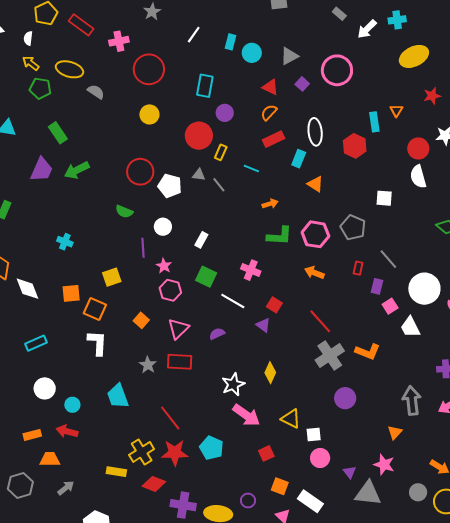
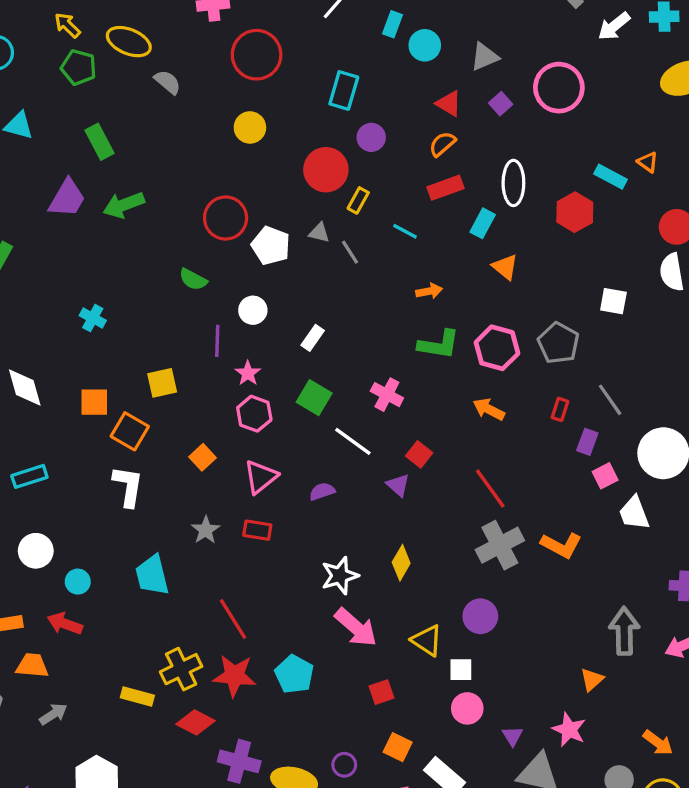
orange triangle: (396, 111) -> (648, 162), turned -32
cyan rectangle: (374, 122) -> (610, 177), turned -60
red rectangle: (180, 362) -> (257, 530), size x0.7
purple circle: (345, 398) -> (480, 616), moved

